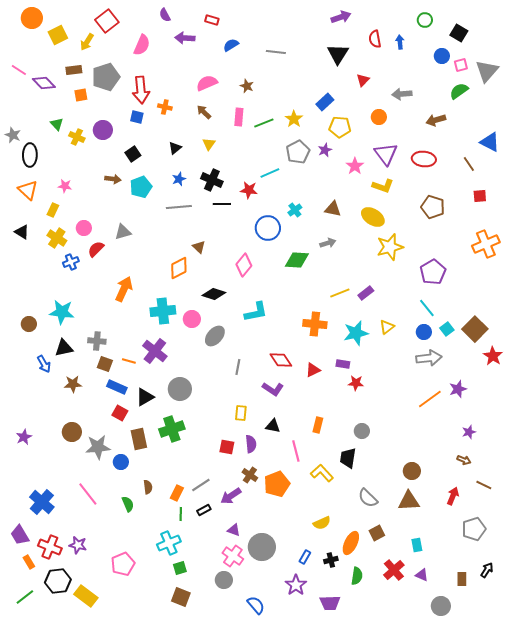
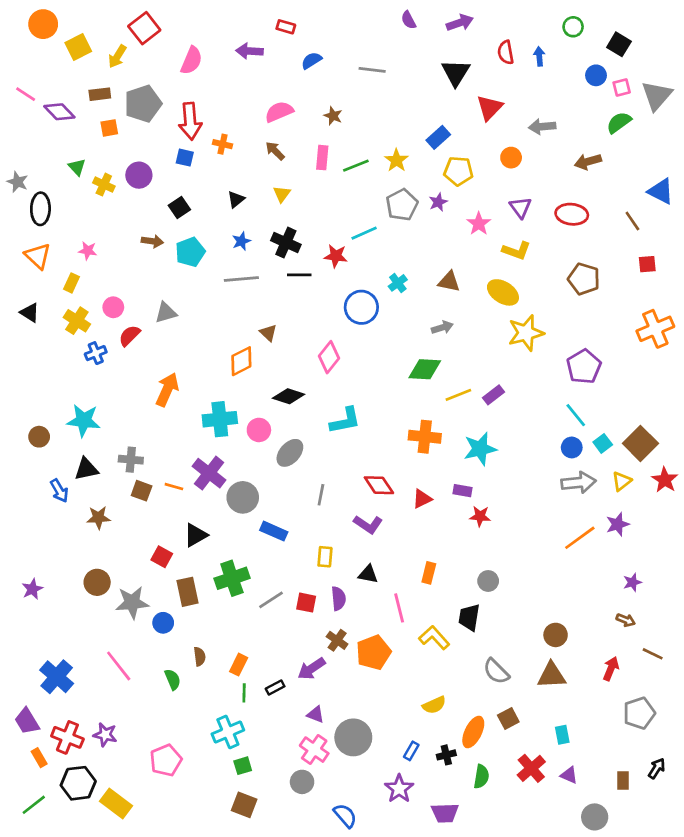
purple semicircle: (165, 15) -> (409, 20), moved
red triangle: (363, 80) -> (489, 108), size x1.5
purple triangle: (386, 154) -> (520, 207), size x0.7
green diamond: (297, 260) -> (425, 369), moved
yellow triangle: (387, 327) -> (622, 481), moved
blue rectangle: (117, 387) -> (274, 531), moved
gray circle: (180, 389) -> (243, 497), moved
gray line: (201, 485) -> (271, 600), moved

